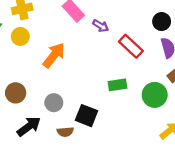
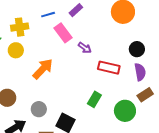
red rectangle: (131, 46) -> (109, 68), turned -35
green rectangle: (118, 85) -> (94, 99), turned -56

